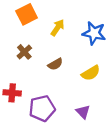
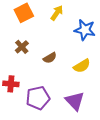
yellow arrow: (58, 28) -> (57, 13), moved
purple triangle: (83, 112) -> (75, 101), size x1.5

